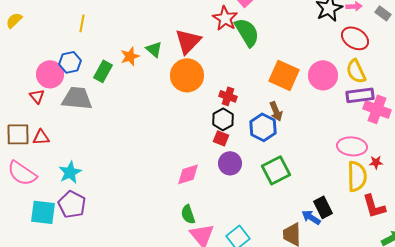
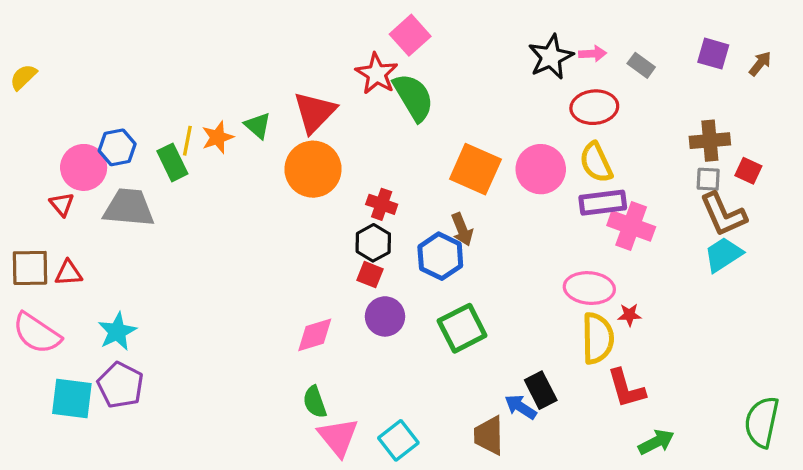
yellow line: (82, 23) -> (187, 141), moved
red ellipse: (355, 38) -> (594, 107), turned -36
green rectangle: (103, 71) -> (172, 162), turned -55

